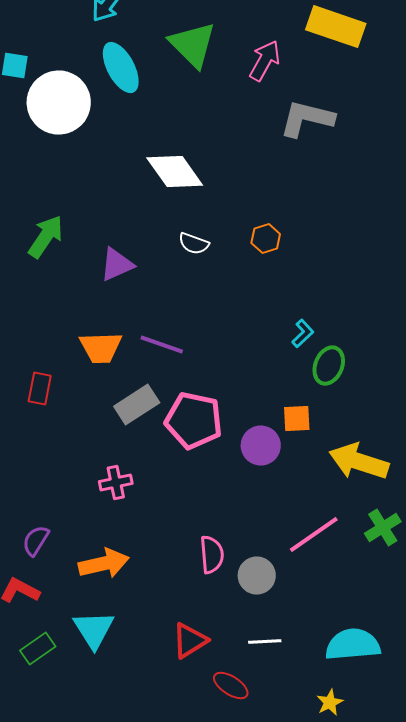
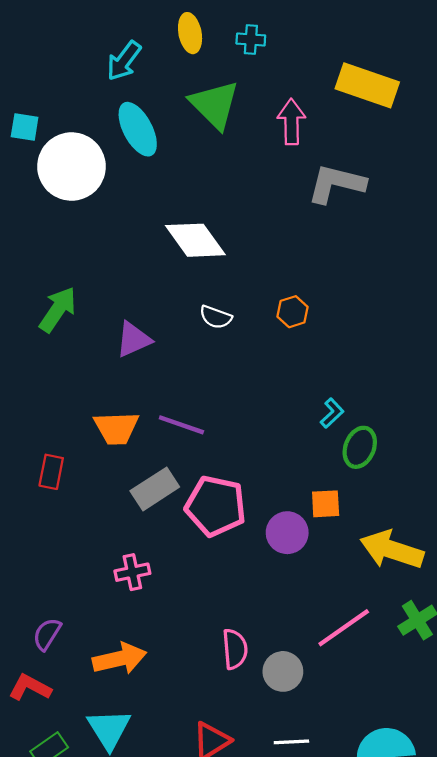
pink arrow: (265, 61) -> (291, 122), turned -30

